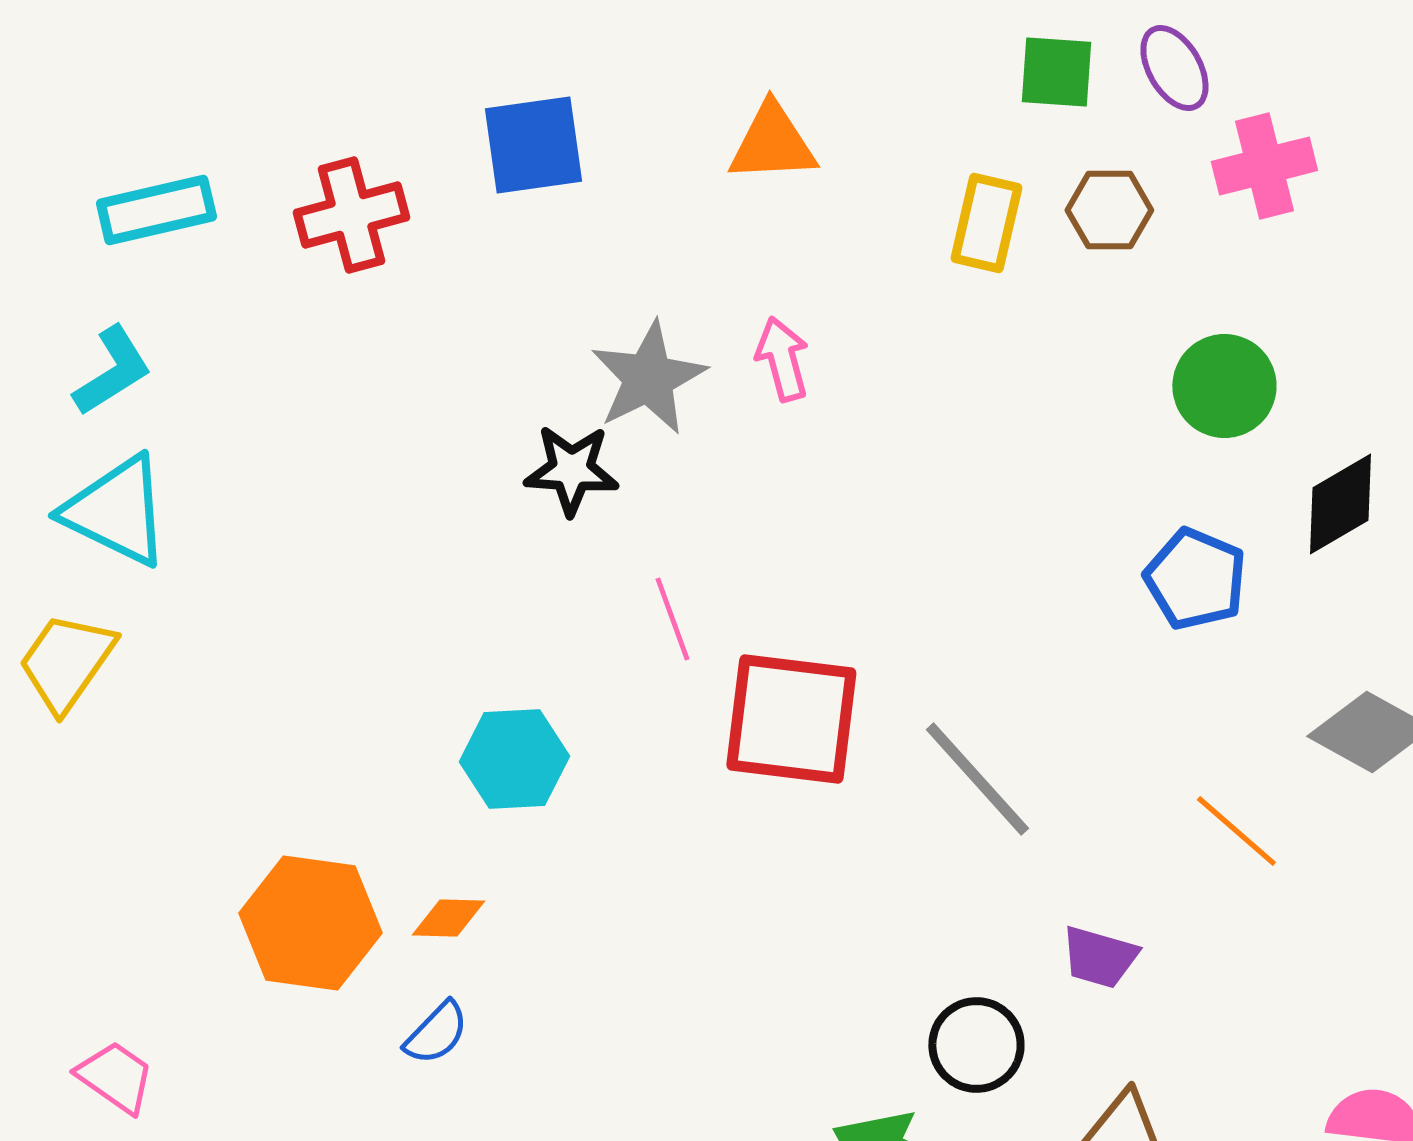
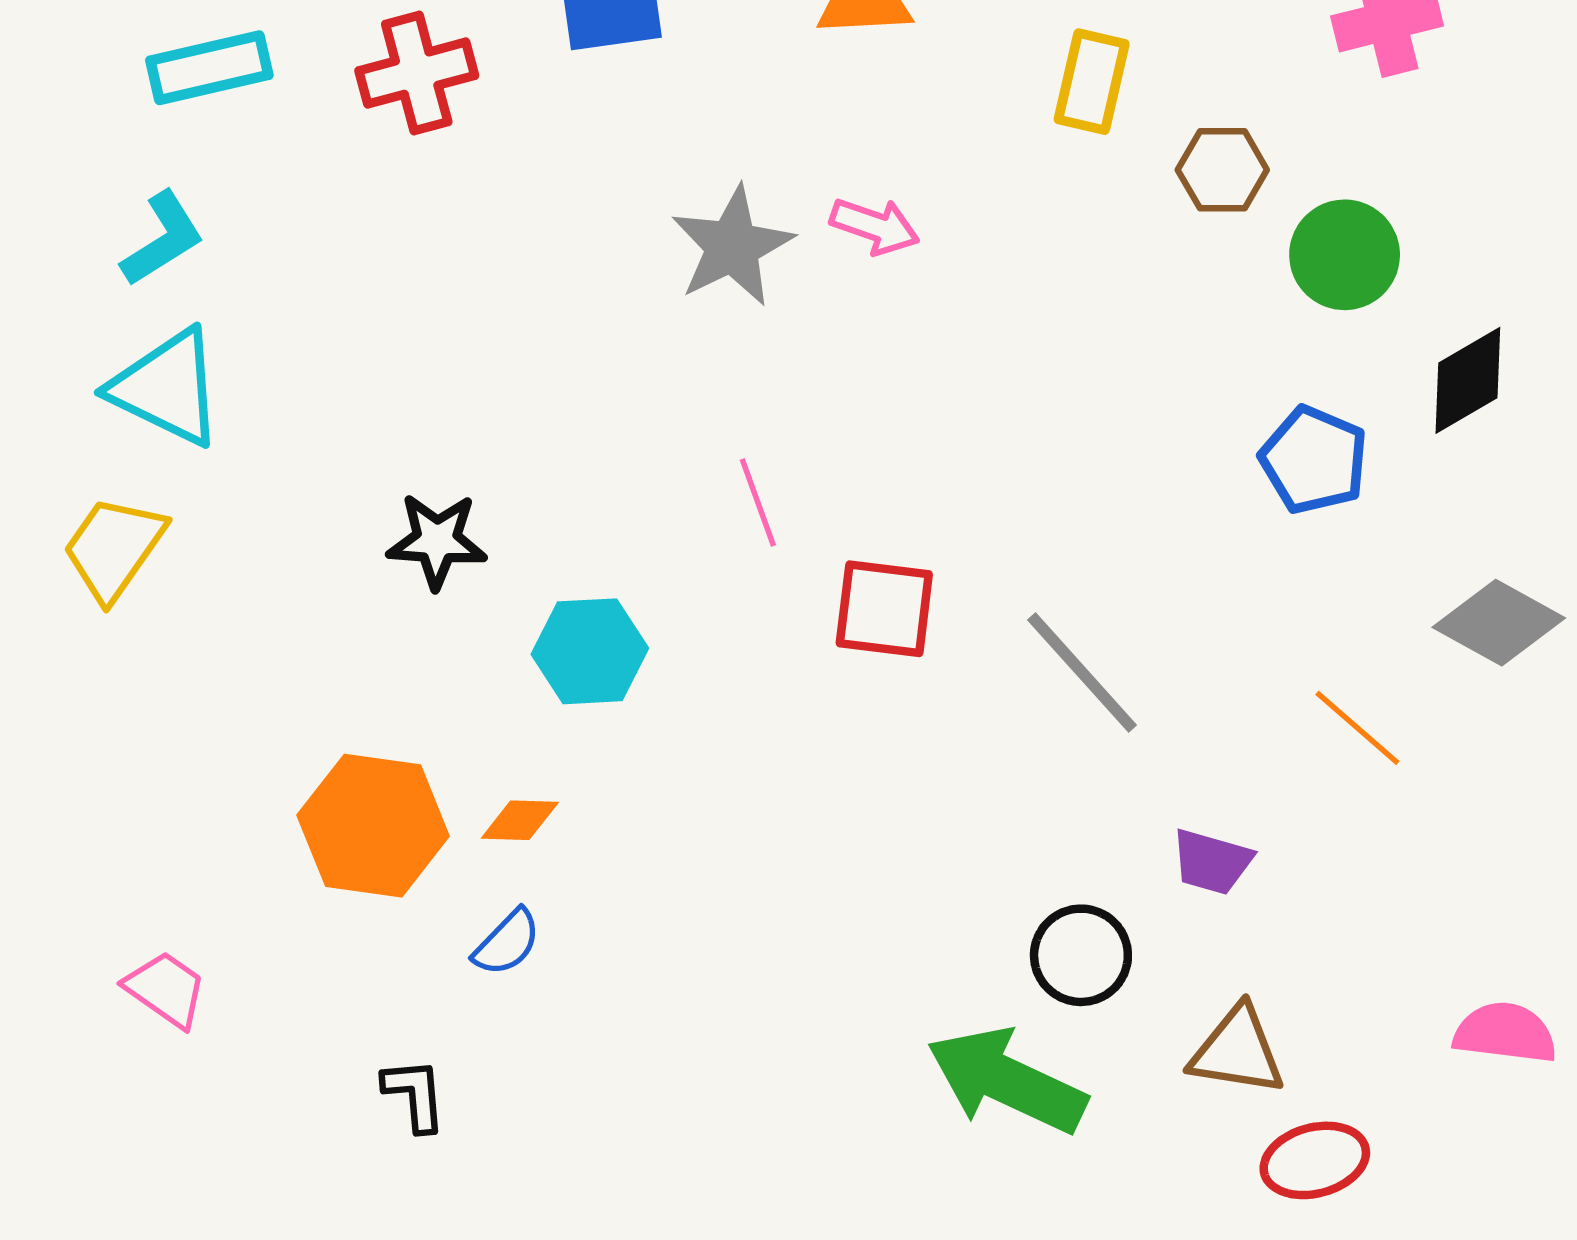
brown hexagon: (1109, 210) -> (1222, 170), moved
pink arrow: (782, 359) -> (875, 226), turned 124
black star: (571, 470) -> (437, 541), moved
red square: (791, 719) -> (884, 609), size x0.7

